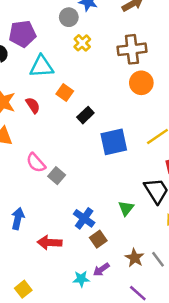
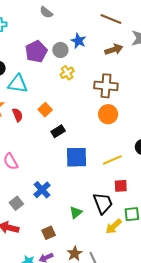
purple pentagon: (22, 34) -> (36, 51), moved, turned -30
cyan triangle: (41, 66) -> (18, 84), moved
gray square: (57, 176) -> (16, 203), moved
blue cross: (84, 218) -> (42, 190), moved

